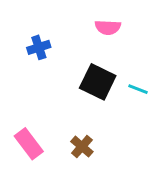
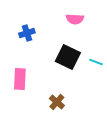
pink rectangle: (29, 144) -> (20, 79), moved, turned 40

